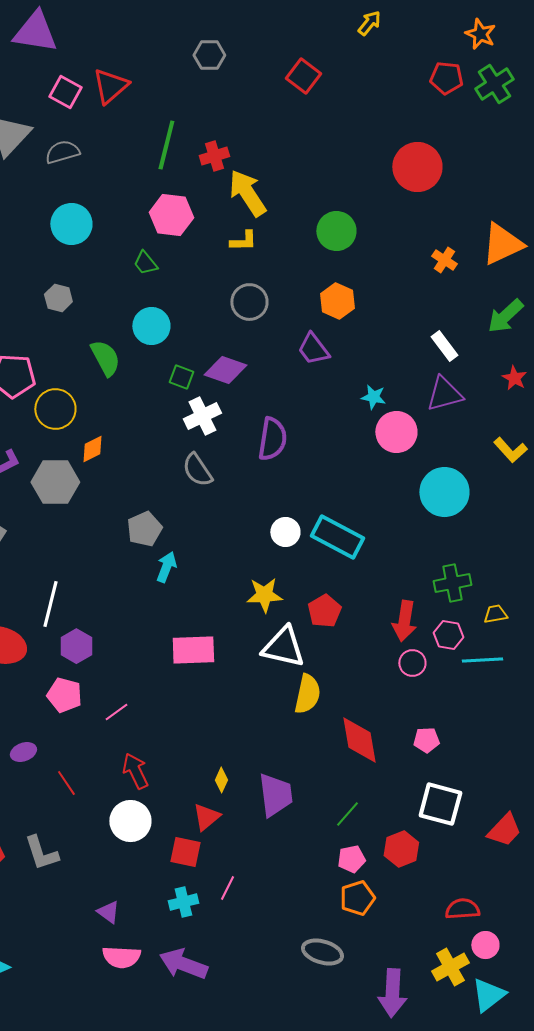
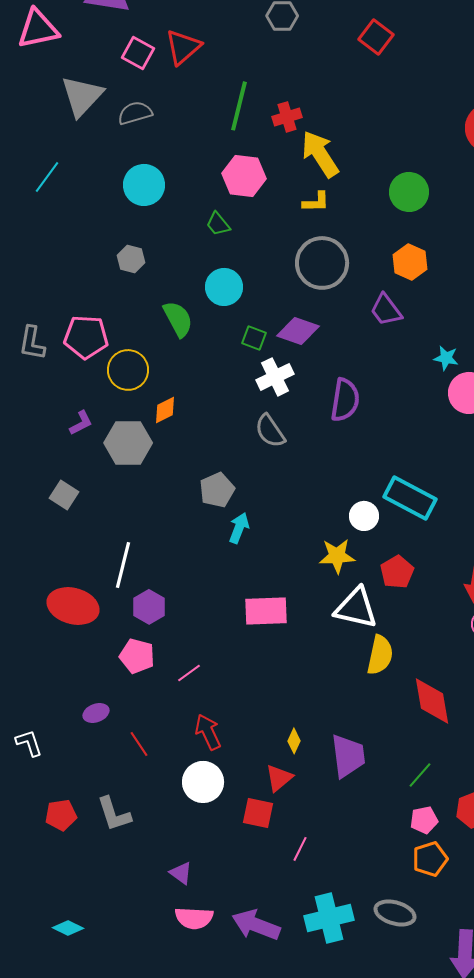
gray circle: (249, 302) -> (322, 263), size x1.4
white circle: (285, 532) -> (364, 516), moved
cyan cross: (183, 902) -> (329, 918), moved, size x1.6

